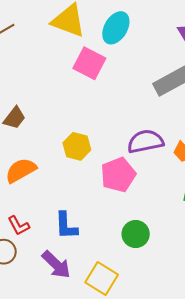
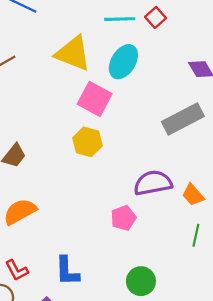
yellow hexagon: (77, 146) -> (87, 142), moved
pink pentagon: (118, 175) -> (123, 218), size x0.7

